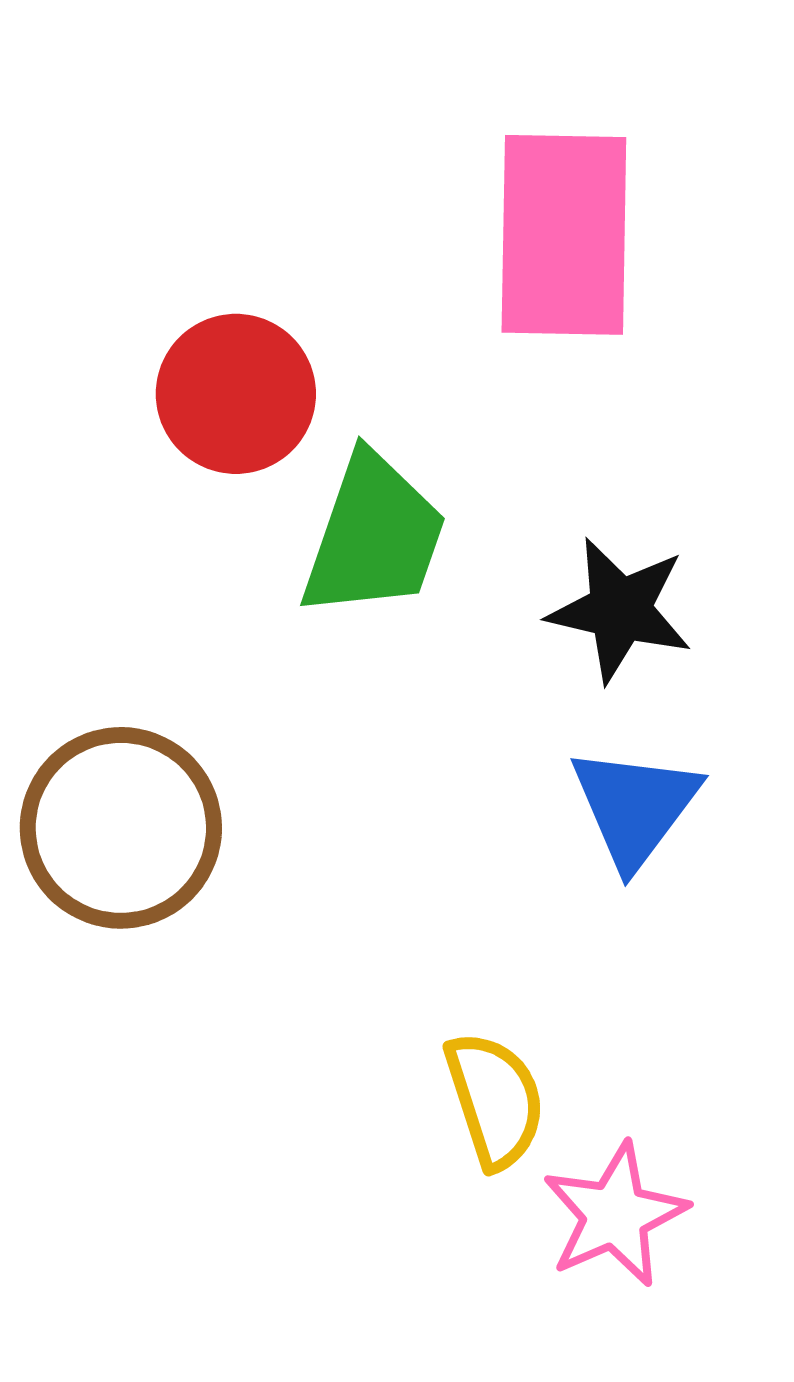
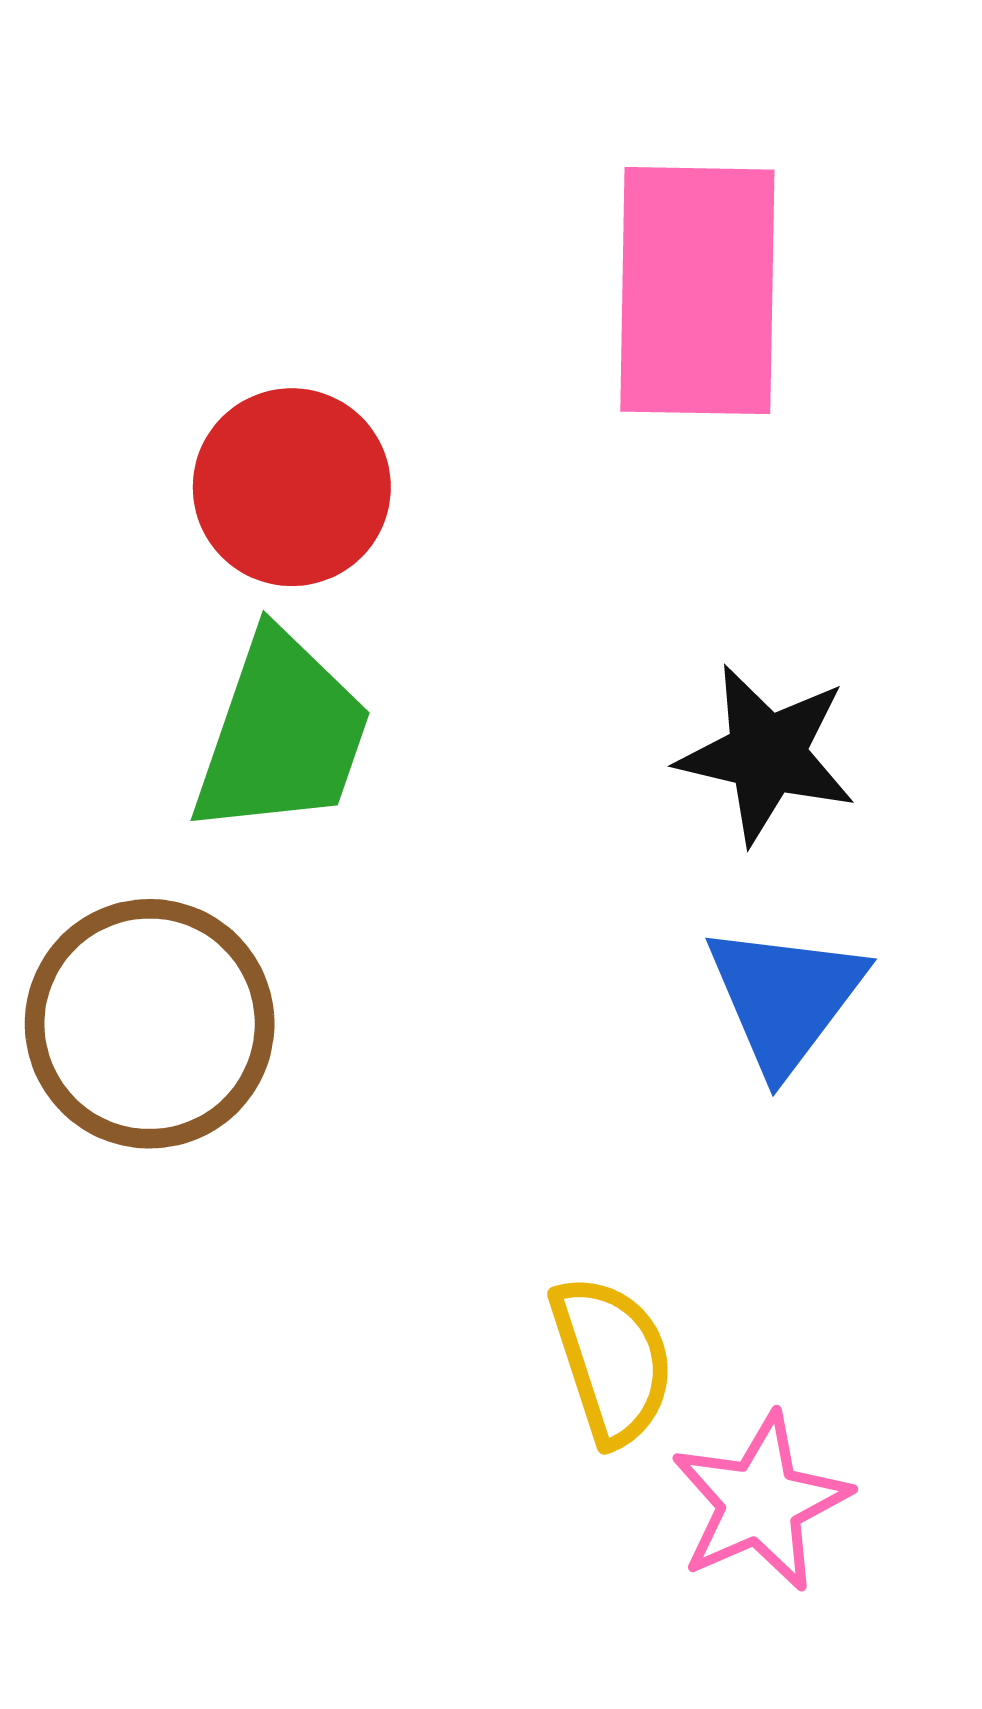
green trapezoid: (374, 536) -> (282, 734), moved

